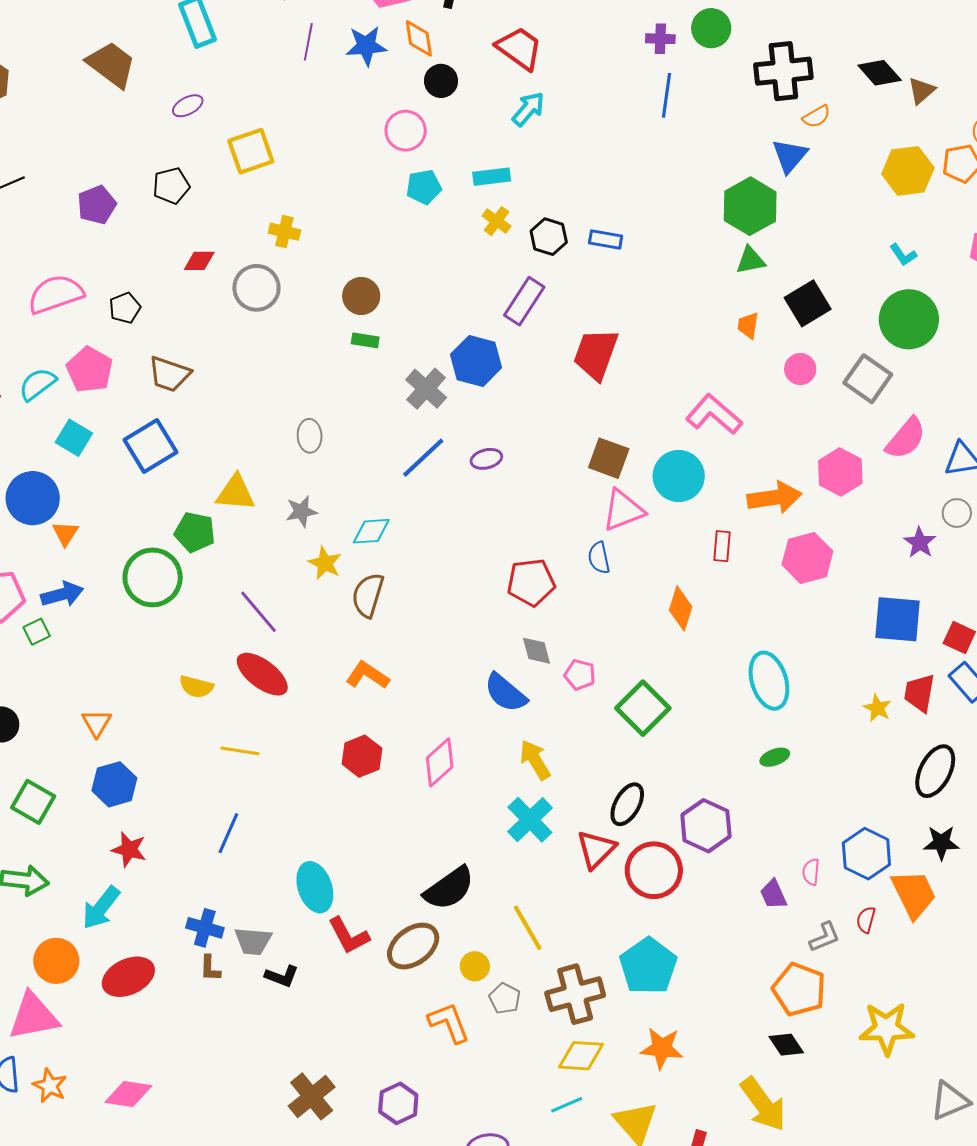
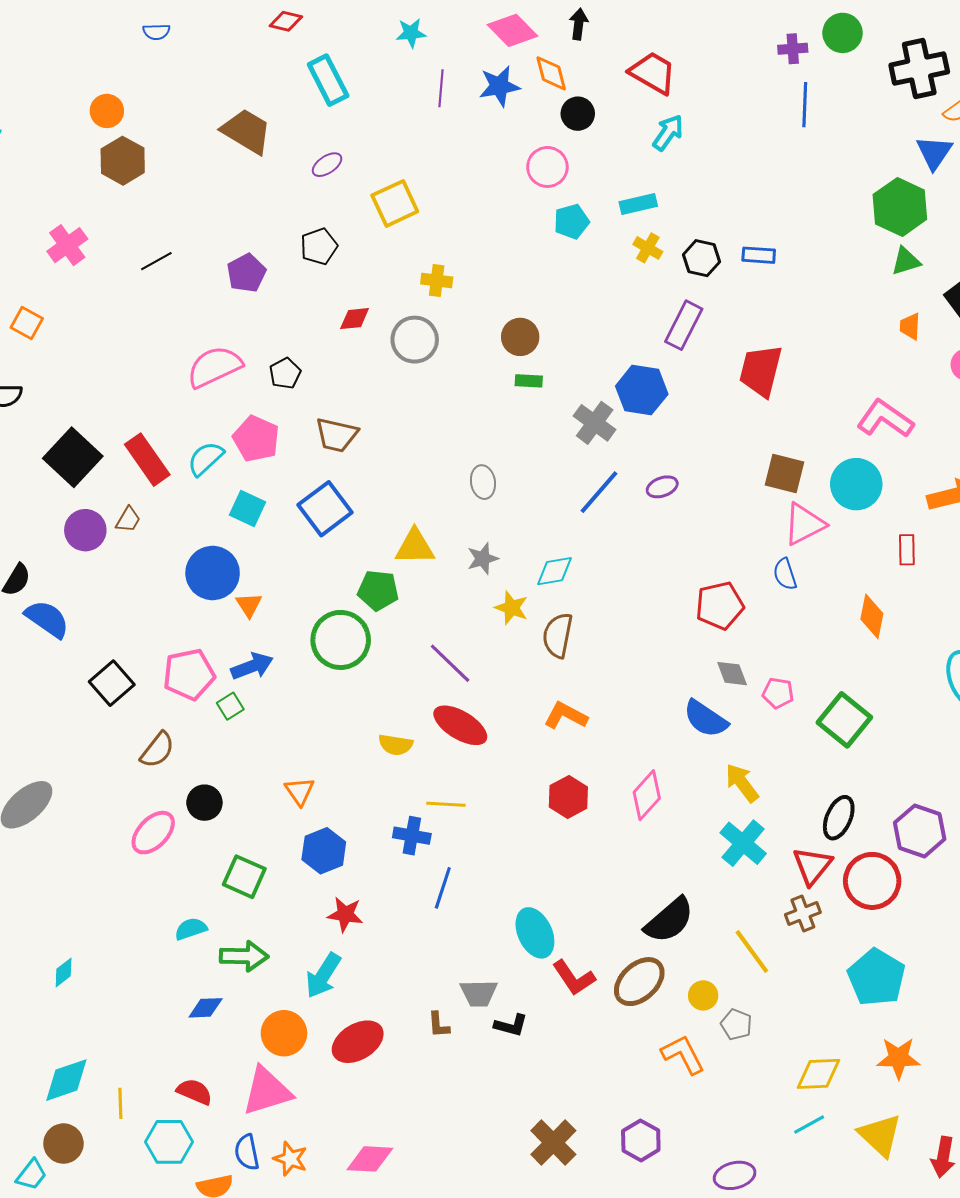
blue cross: (205, 928) -> (412, 836), moved
brown cross: (575, 994) -> (803, 914), moved, size x0.6

